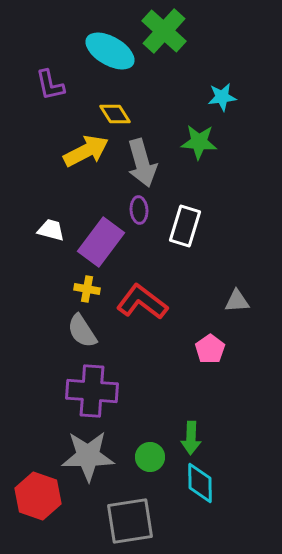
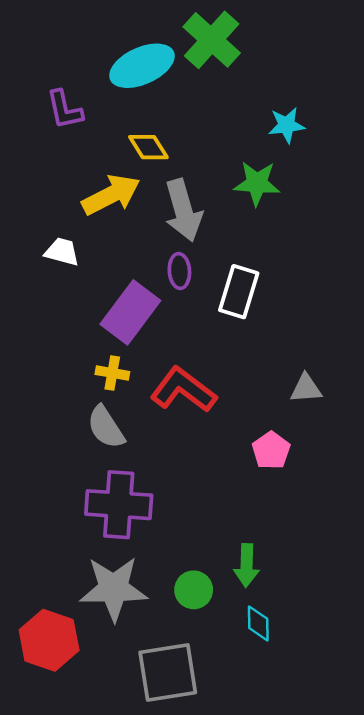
cyan ellipse: (110, 51) -> (142, 66), turned -54
white trapezoid: (51, 230) -> (62, 252), moved
cyan diamond: (200, 483) -> (258, 623), size x0.7

